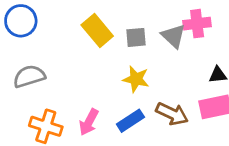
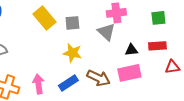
gray triangle: (173, 36) -> (106, 32), moved
pink arrow: (89, 122) -> (38, 84), turned 144

